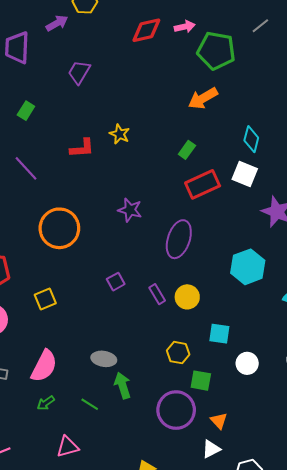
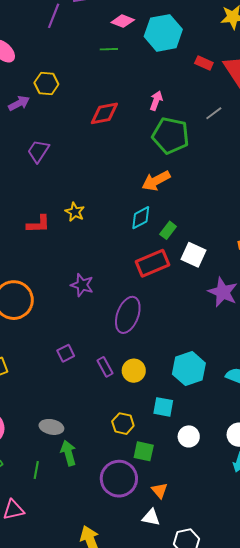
pink arrow: (185, 27) -> (156, 101), moved, turned -60
cyan diamond: (251, 139) -> (141, 218), moved, turned 45
green rectangle: (187, 150) -> (168, 230), moved
cyan hexagon: (248, 267) -> (189, 369), moved
green line: (90, 404) -> (36, 470), turned 66
white triangle: (211, 449) -> (151, 517), turned 36

